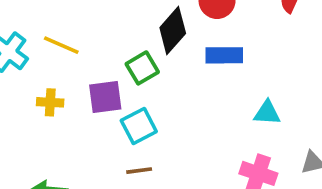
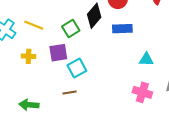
green square: (142, 68) -> (71, 29), moved
brown line: (139, 171) -> (70, 92), moved

